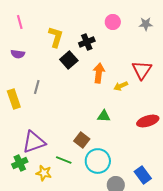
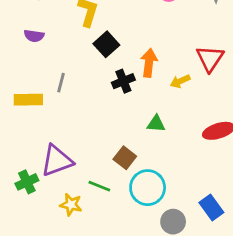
black cross: (87, 42) -> (123, 81), moved
yellow rectangle: (14, 99) -> (28, 100), turned -72
green cross: (20, 163) -> (27, 182), moved

